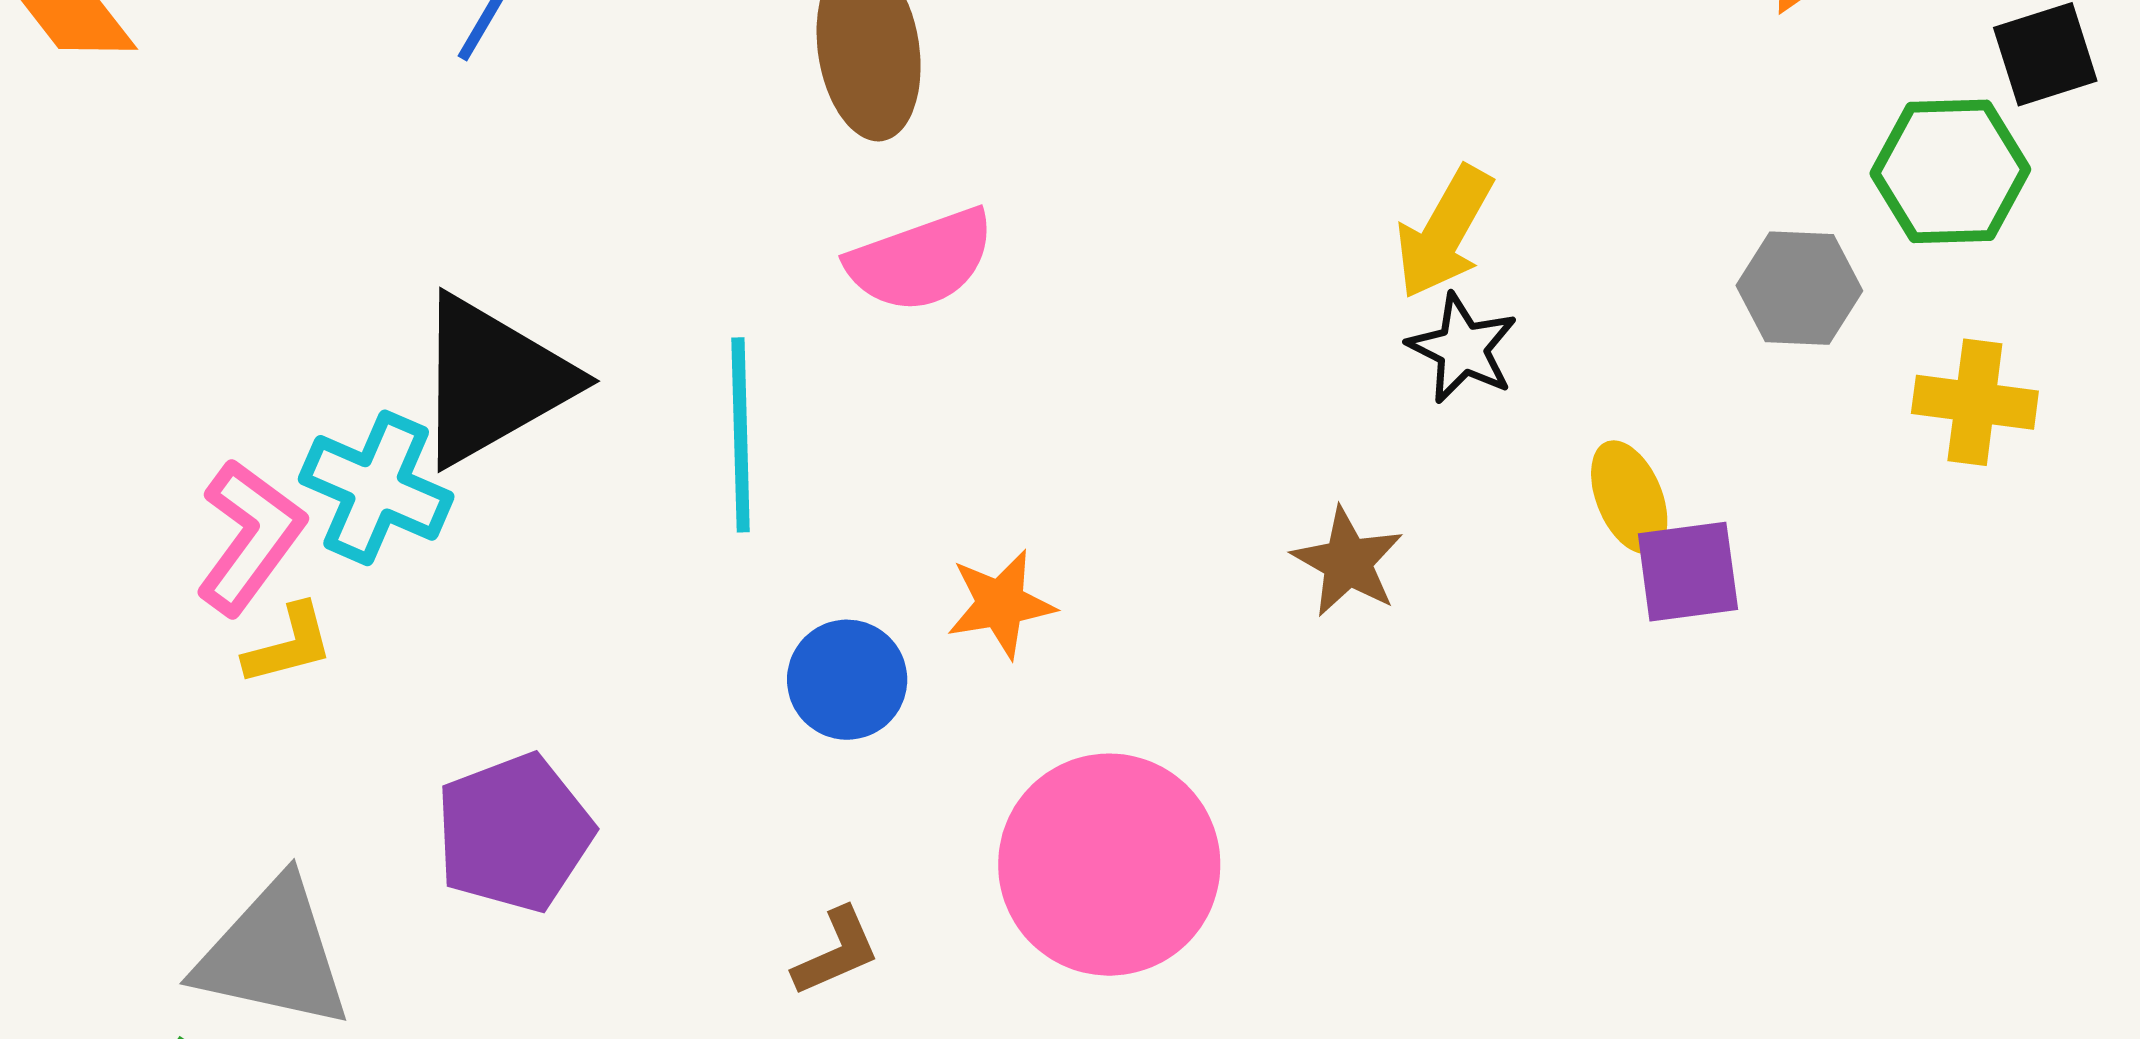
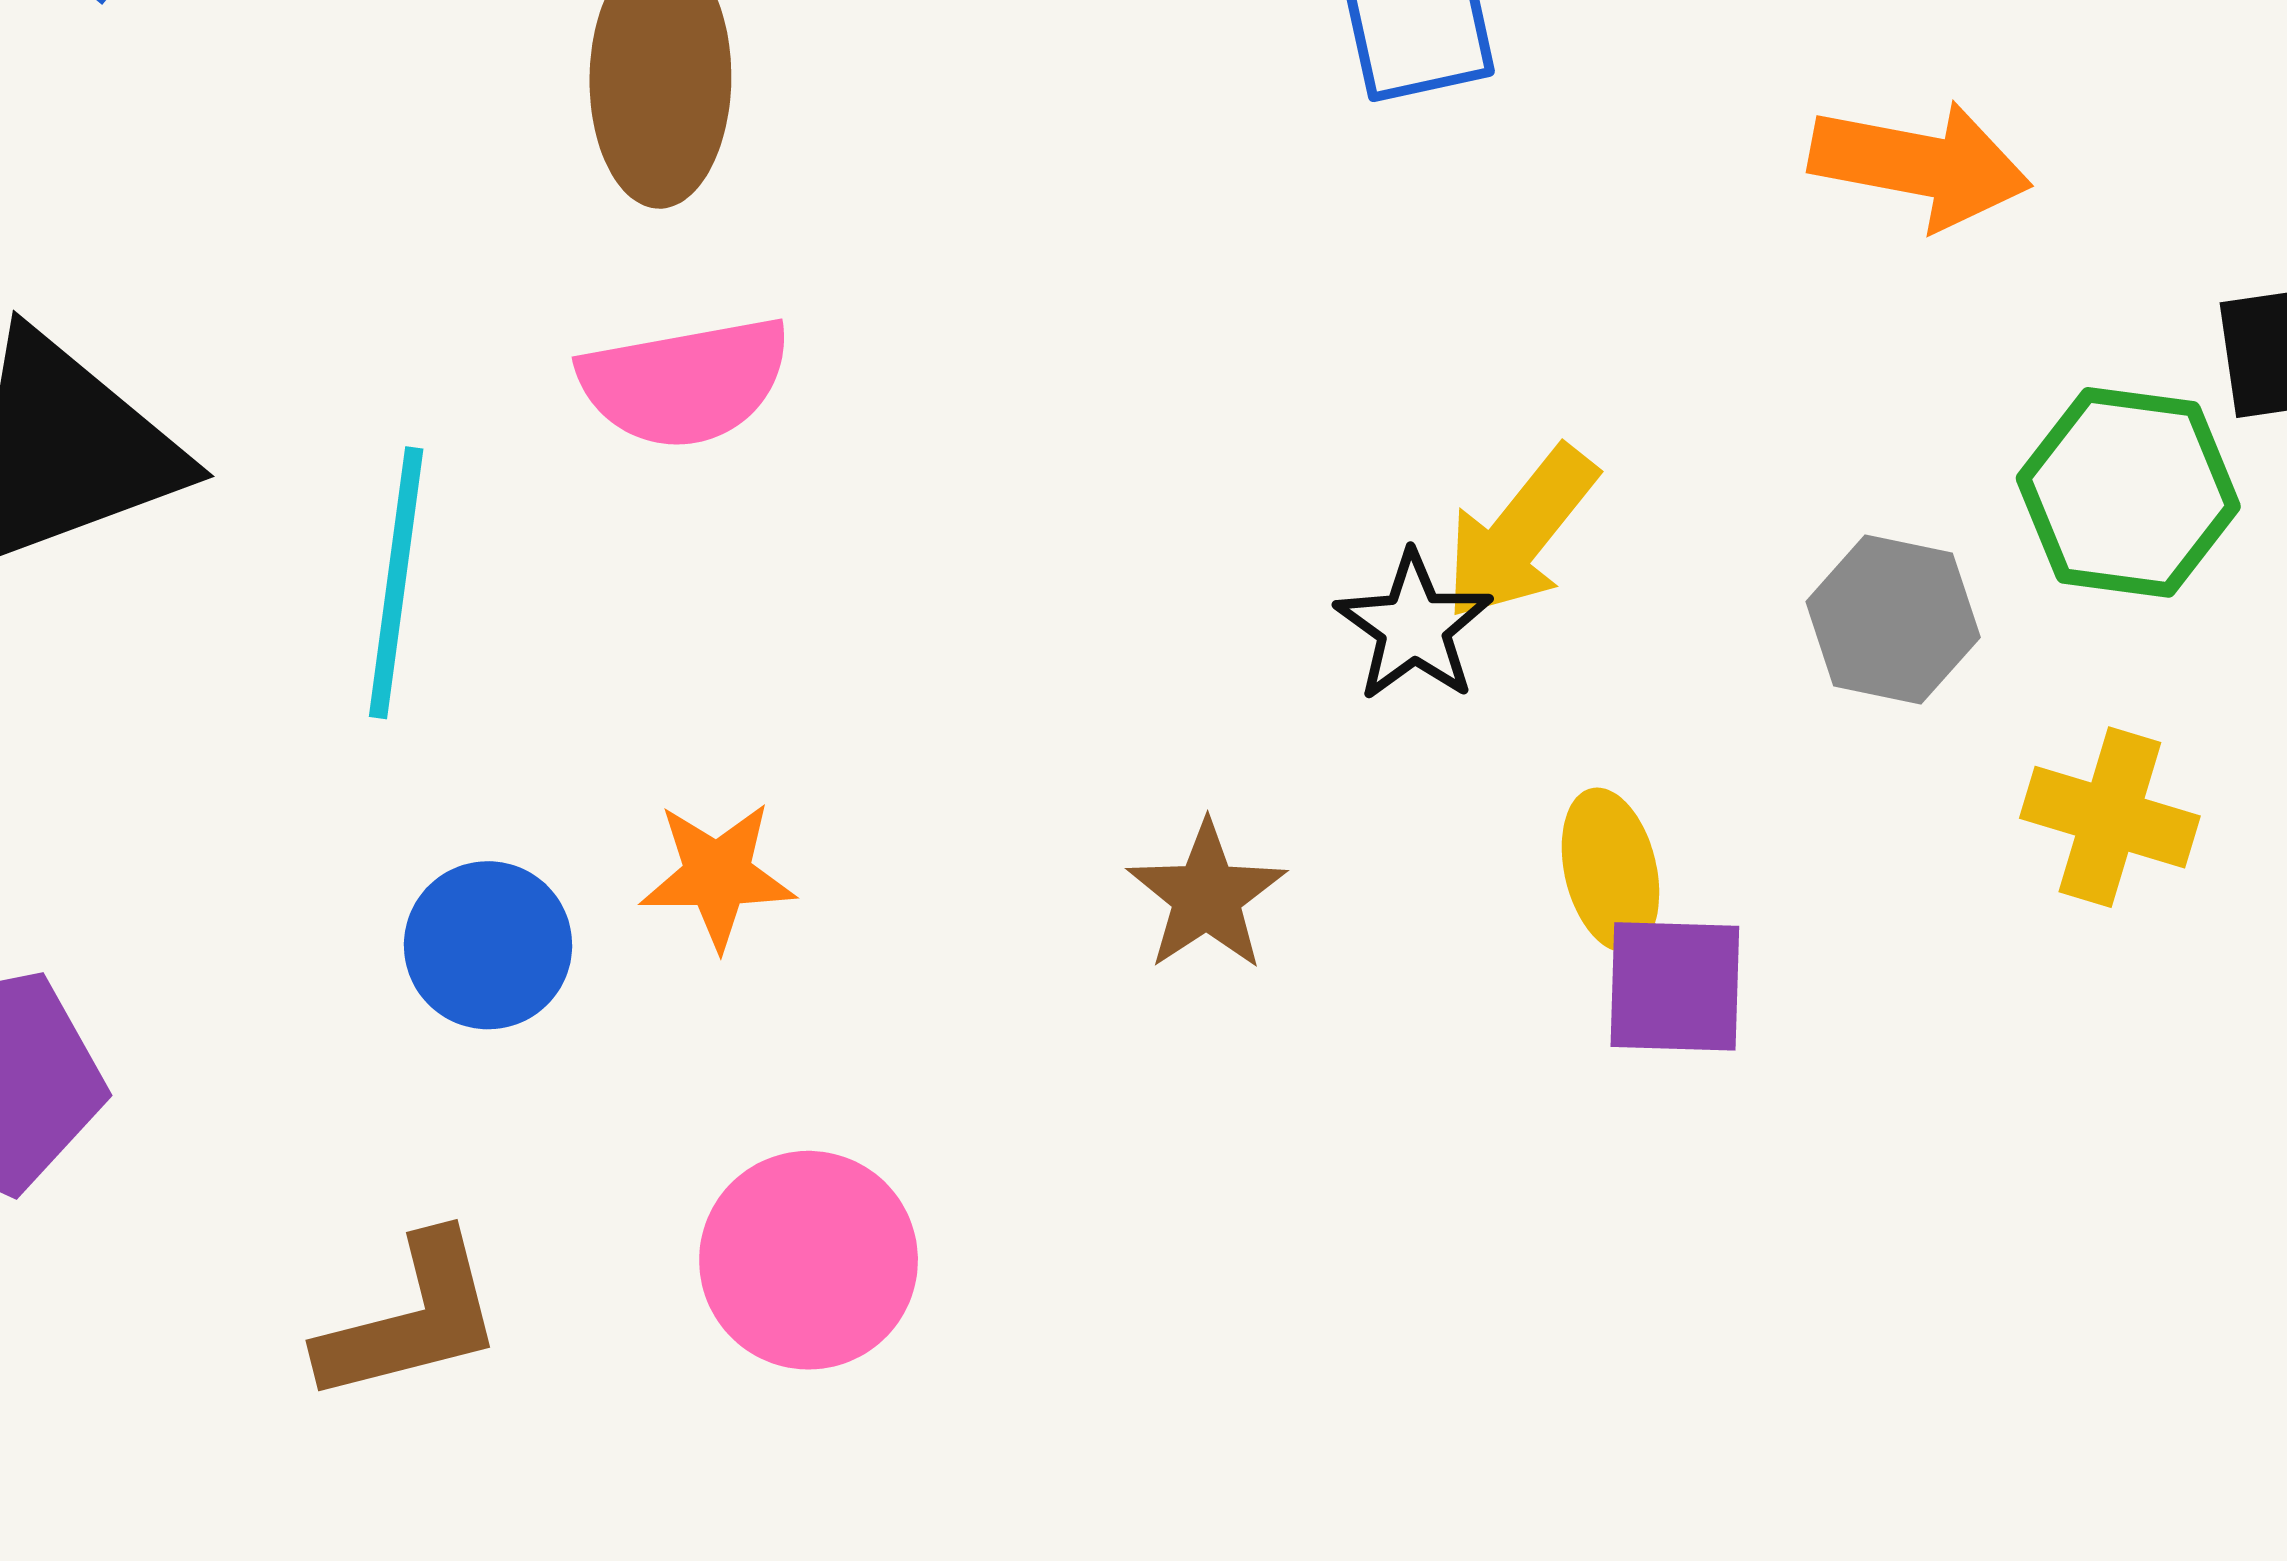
yellow arrow: (1444, 232) -> (1520, 533), moved
pink circle: (1109, 865) -> (809, 1260), size x0.7
brown L-shape: (836, 952) -> (411, 1319), size x1.5

